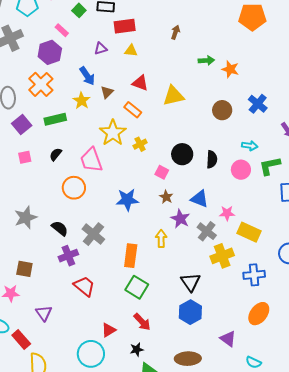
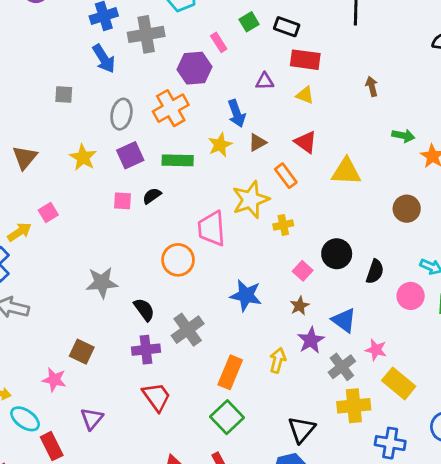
brown arrow: (175, 32) -> (372, 86), turned -48
black semicircle: (56, 154) -> (152, 196), moved

